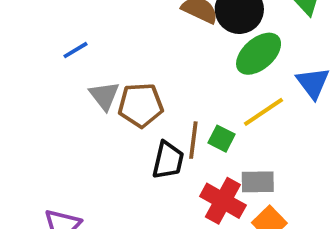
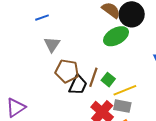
green ellipse: (259, 54) -> (116, 36), moved
brown pentagon: (141, 105) -> (67, 71), moved
yellow line: (264, 112) -> (125, 90), moved

